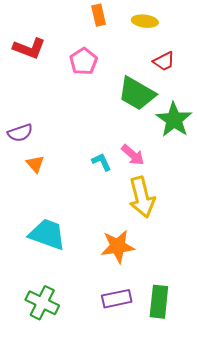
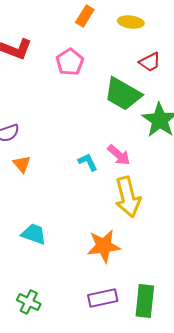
orange rectangle: (99, 15) -> (85, 16), turned 45
cyan trapezoid: (47, 234) -> (34, 234), size x0.7
green cross: (42, 303) -> (29, 302), size x0.7

